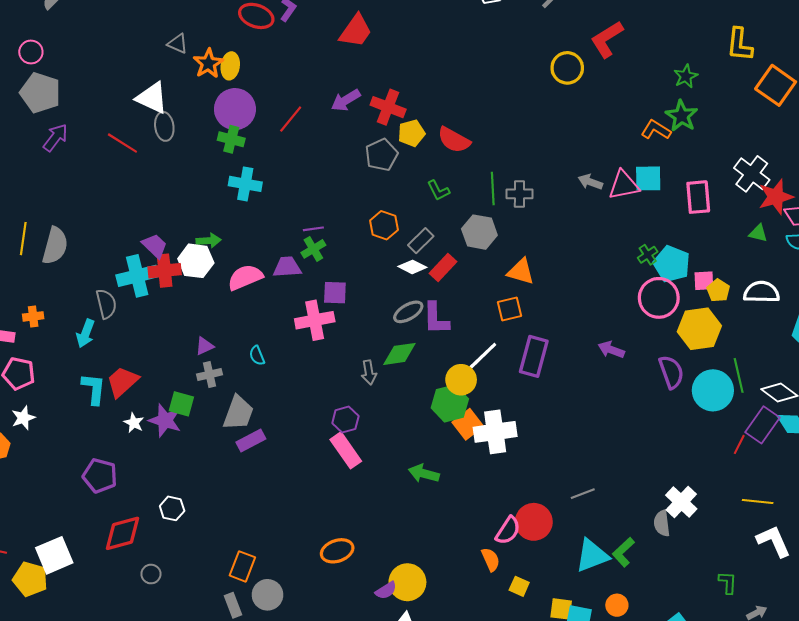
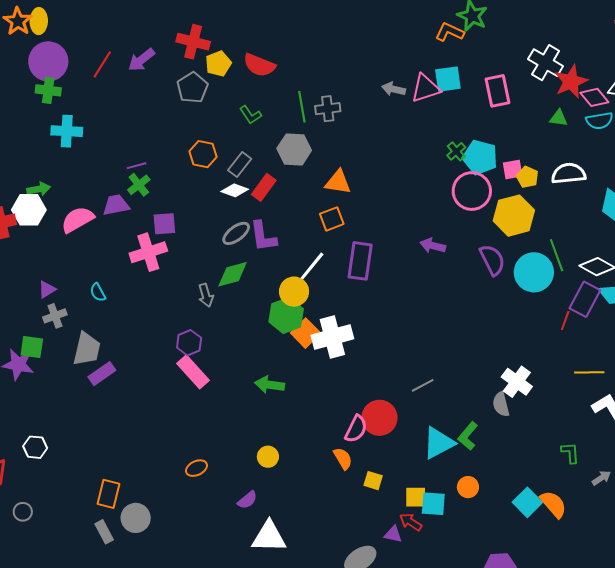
purple arrow: (346, 100) -> (141, 60), moved
orange ellipse: (337, 551) -> (196, 468), size x0.7
yellow circle: (407, 582) -> (268, 457), moved, size x0.6

